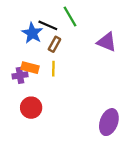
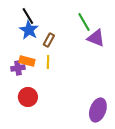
green line: (70, 16) -> (84, 22), moved
black line: (48, 25) -> (28, 16), moved, turned 36

